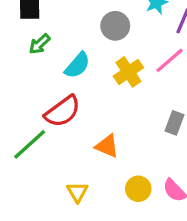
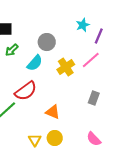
gray circle: (115, 26) -> (47, 42), moved
yellow circle: (138, 189) -> (55, 138), moved

